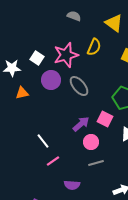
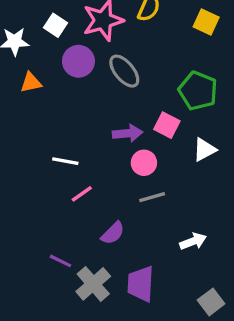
purple arrow: (81, 124) -> (128, 133), turned 36
white line: (43, 141) -> (65, 161), turned -42
purple semicircle: (72, 185) -> (113, 233), turned -49

